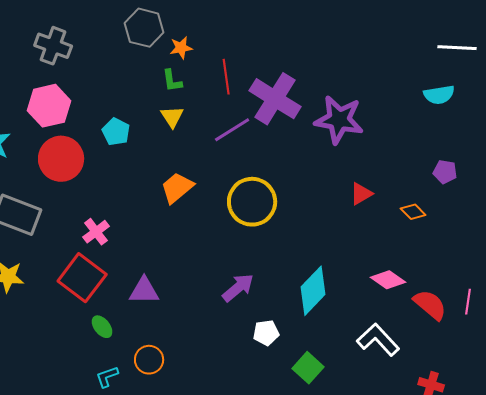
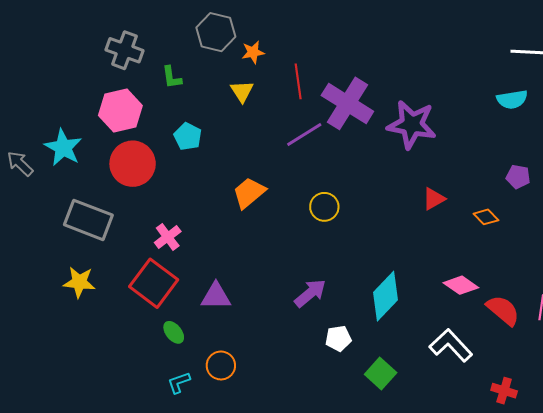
green L-shape: (172, 81) -> (172, 77), moved
yellow triangle: (172, 117) -> (242, 91), moved
yellow circle: (252, 202) -> (324, 207), size x0.6

